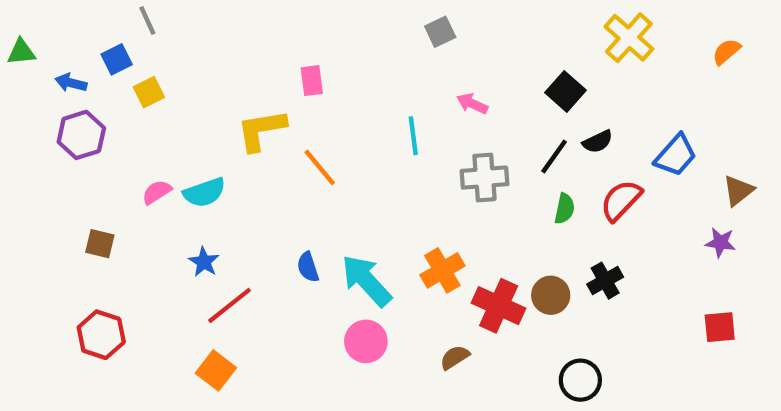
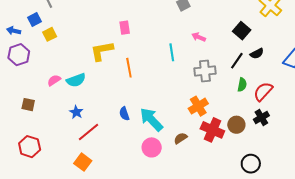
orange line: (320, 167) -> (129, 68), turned 30
red semicircle: (621, 200) -> (263, 91), moved
orange cross: (442, 270) -> (198, 106), moved
brown semicircle: (455, 357) -> (181, 138), moved

